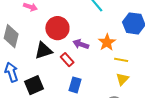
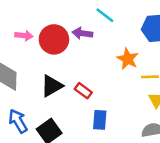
red circle: (57, 28) -> (54, 39), moved
purple arrow: (81, 44) -> (82, 33), moved

